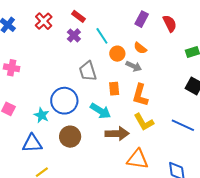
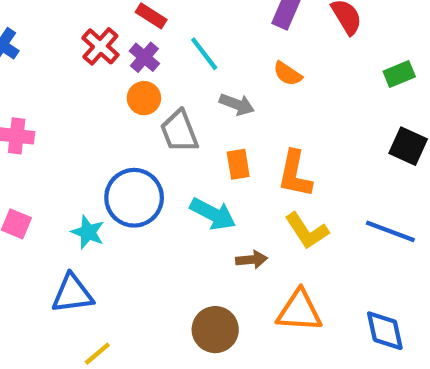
red cross: (44, 21) -> (100, 46), moved
orange circle: (117, 54) -> (144, 98), moved
gray arrow: (134, 66) -> (237, 104), moved
brown arrow: (117, 134) -> (252, 260), size x0.6
brown circle: (70, 137) -> (215, 330), moved

